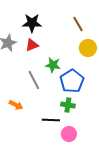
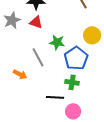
red triangle: (32, 45) -> (36, 22), turned 40
yellow circle: (88, 48) -> (92, 35), moved
orange arrow: (16, 105) -> (20, 74), moved

